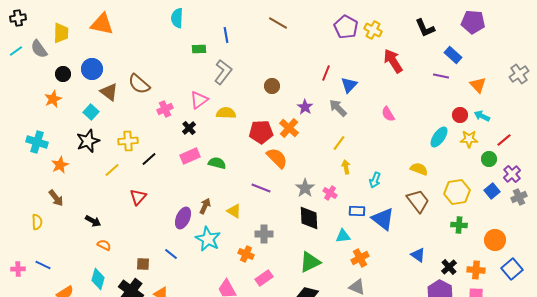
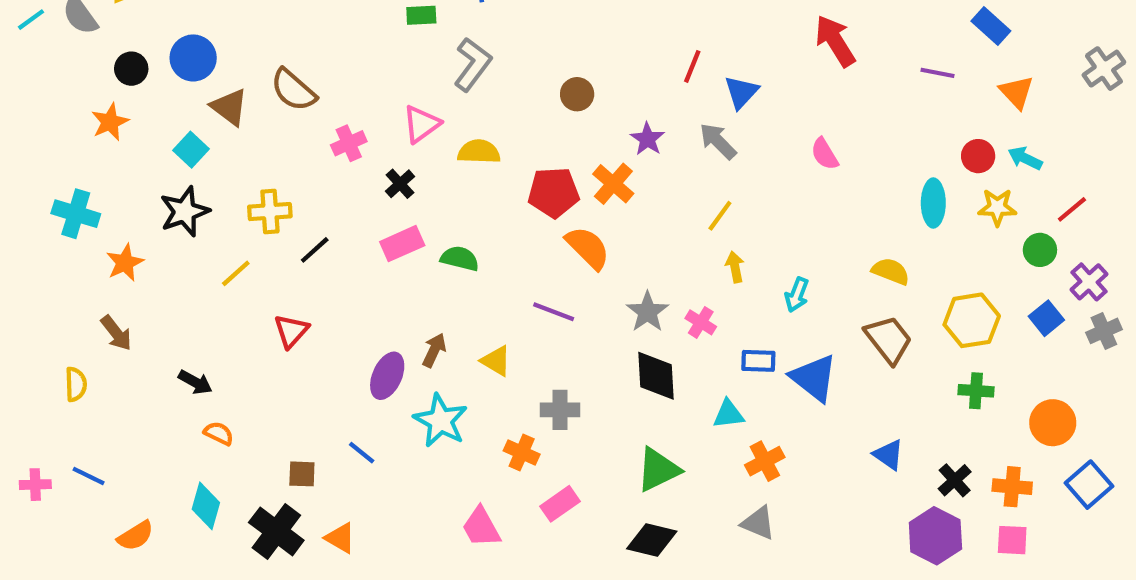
blue rectangle: (453, 55) -> (991, 26), moved
cyan ellipse: (439, 137) -> (933, 203), turned -35

